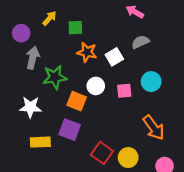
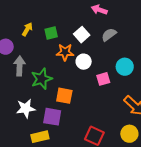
white square: (114, 57) -> (82, 35), moved
white circle: (96, 86) -> (84, 62), moved
purple square: (70, 130) -> (52, 117), moved
yellow circle: (128, 158) -> (129, 134), moved

